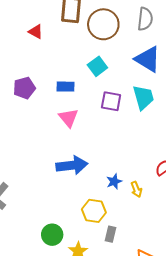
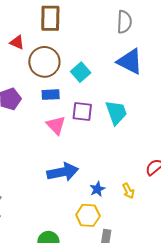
brown circle: (103, 24) -> (44, 62), moved
cyan trapezoid: (143, 97) -> (116, 112), moved
purple square: (111, 101) -> (82, 111), moved
blue star: (114, 182) -> (97, 189), moved

